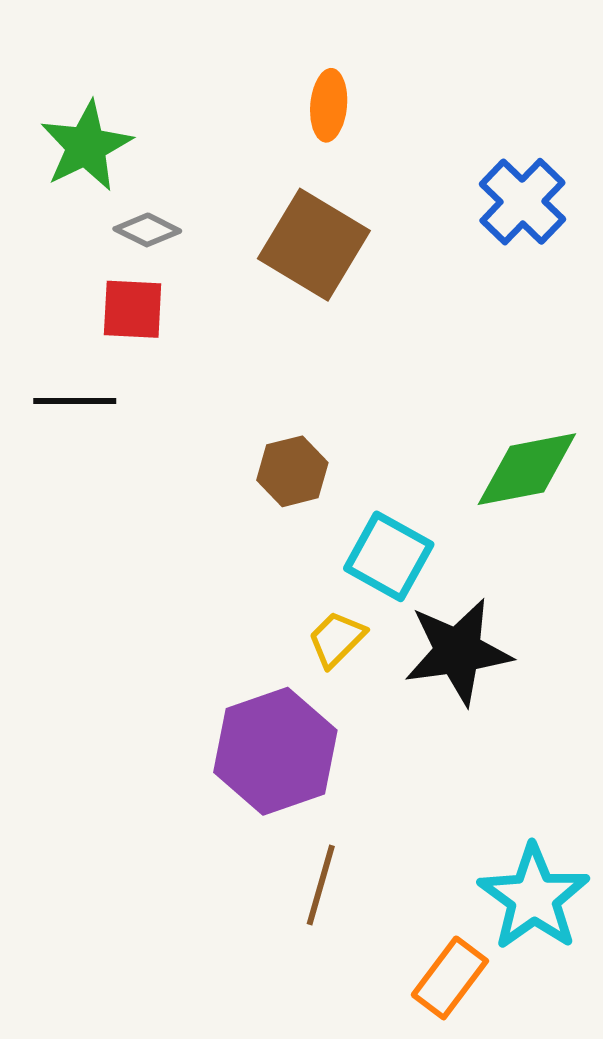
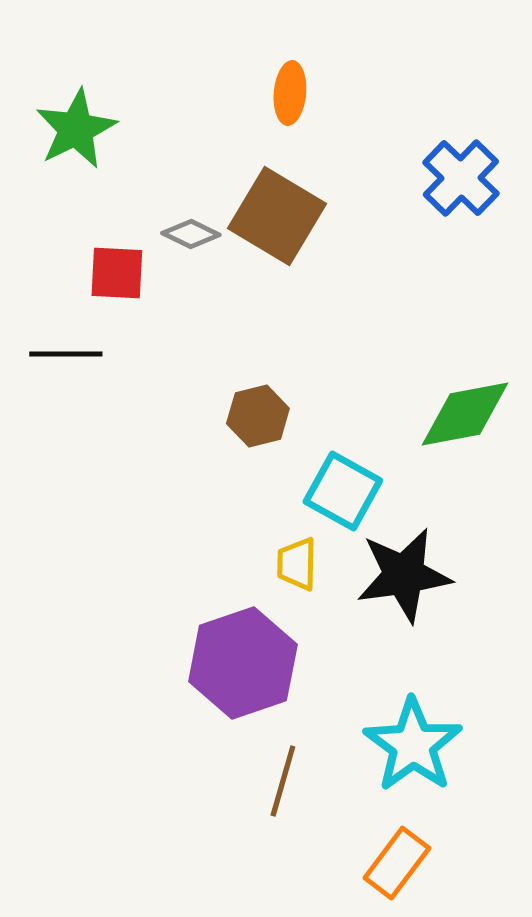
gray diamond: (147, 230) -> (191, 234), moved
yellow trapezoid: (337, 639) -> (297, 564), turned -44
cyan star: (534, 897) -> (413, 745), moved

